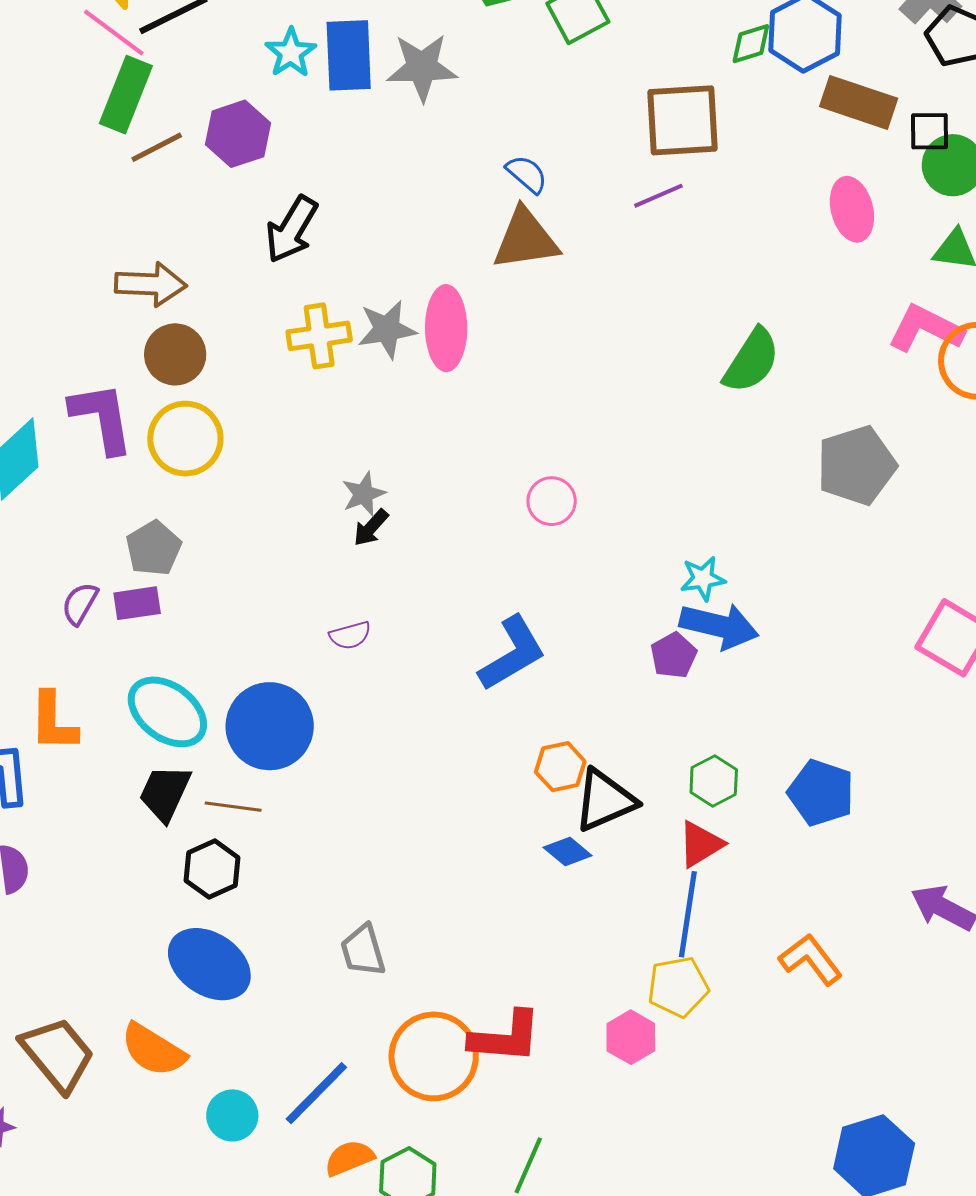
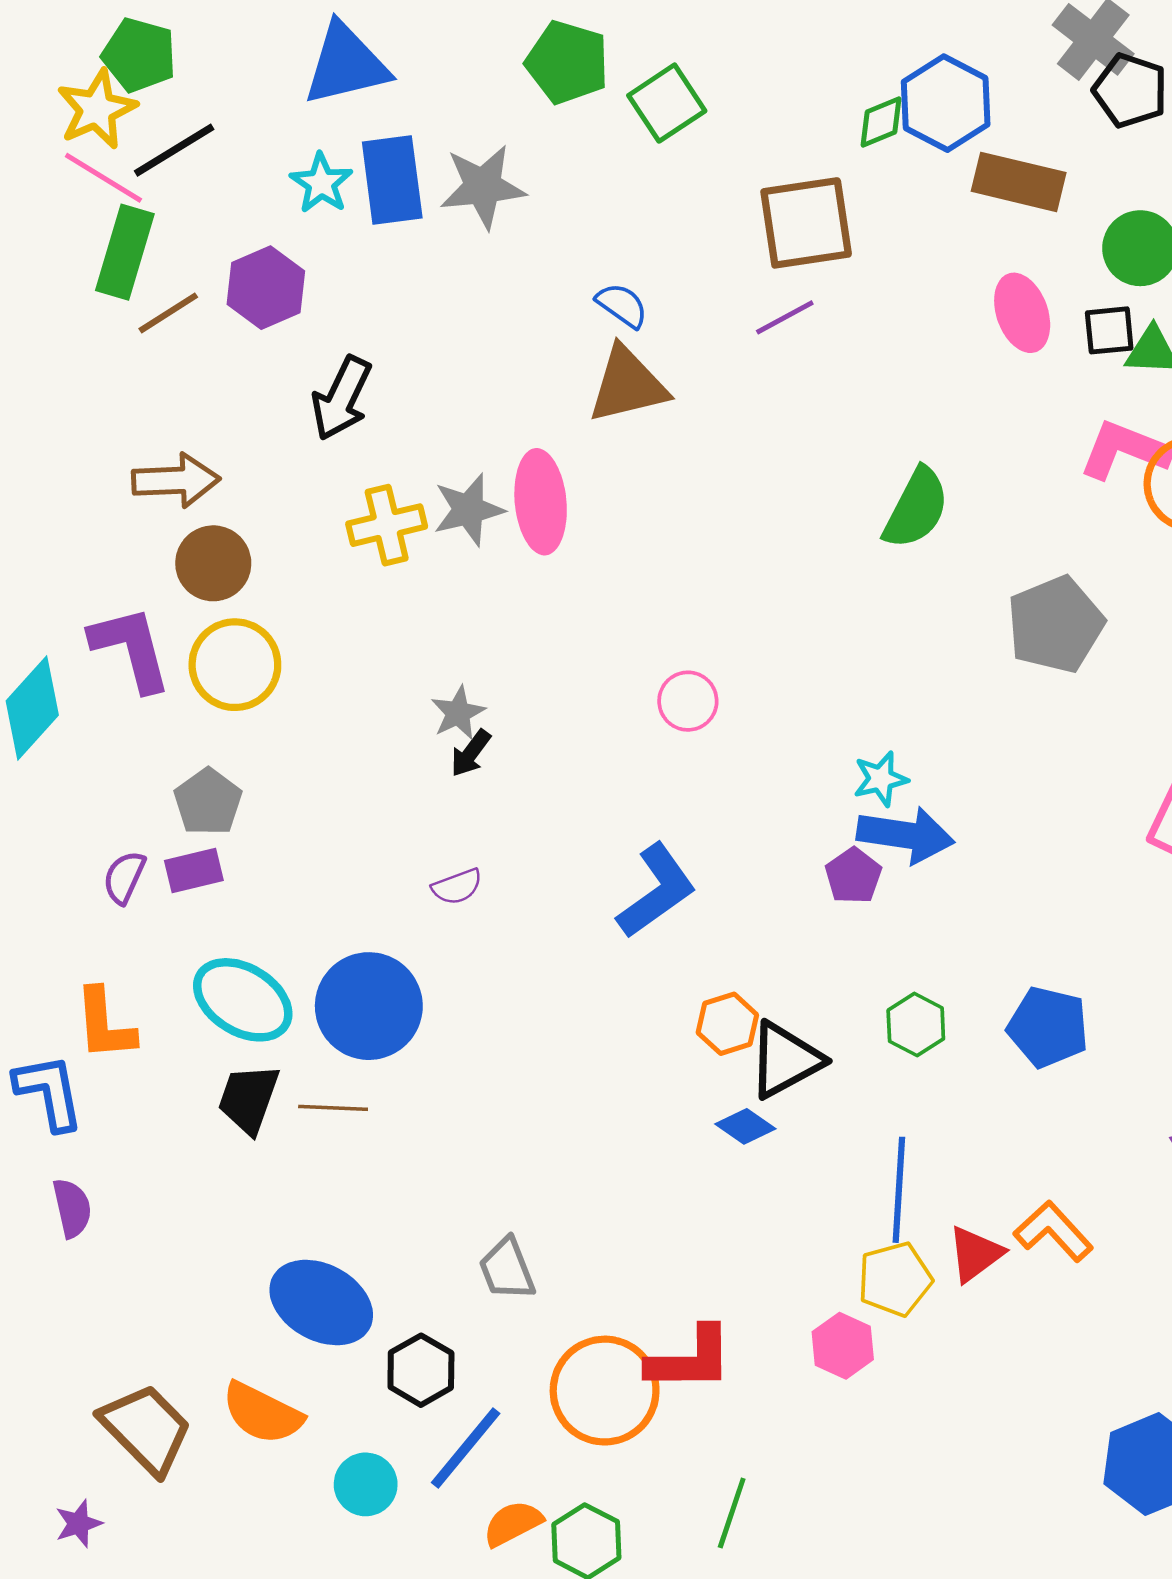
black square: (929, 131) -> (1109, 330), moved
red triangle: (701, 844) -> (975, 1254), moved
black hexagon: (212, 869) -> (421, 1370), moved

